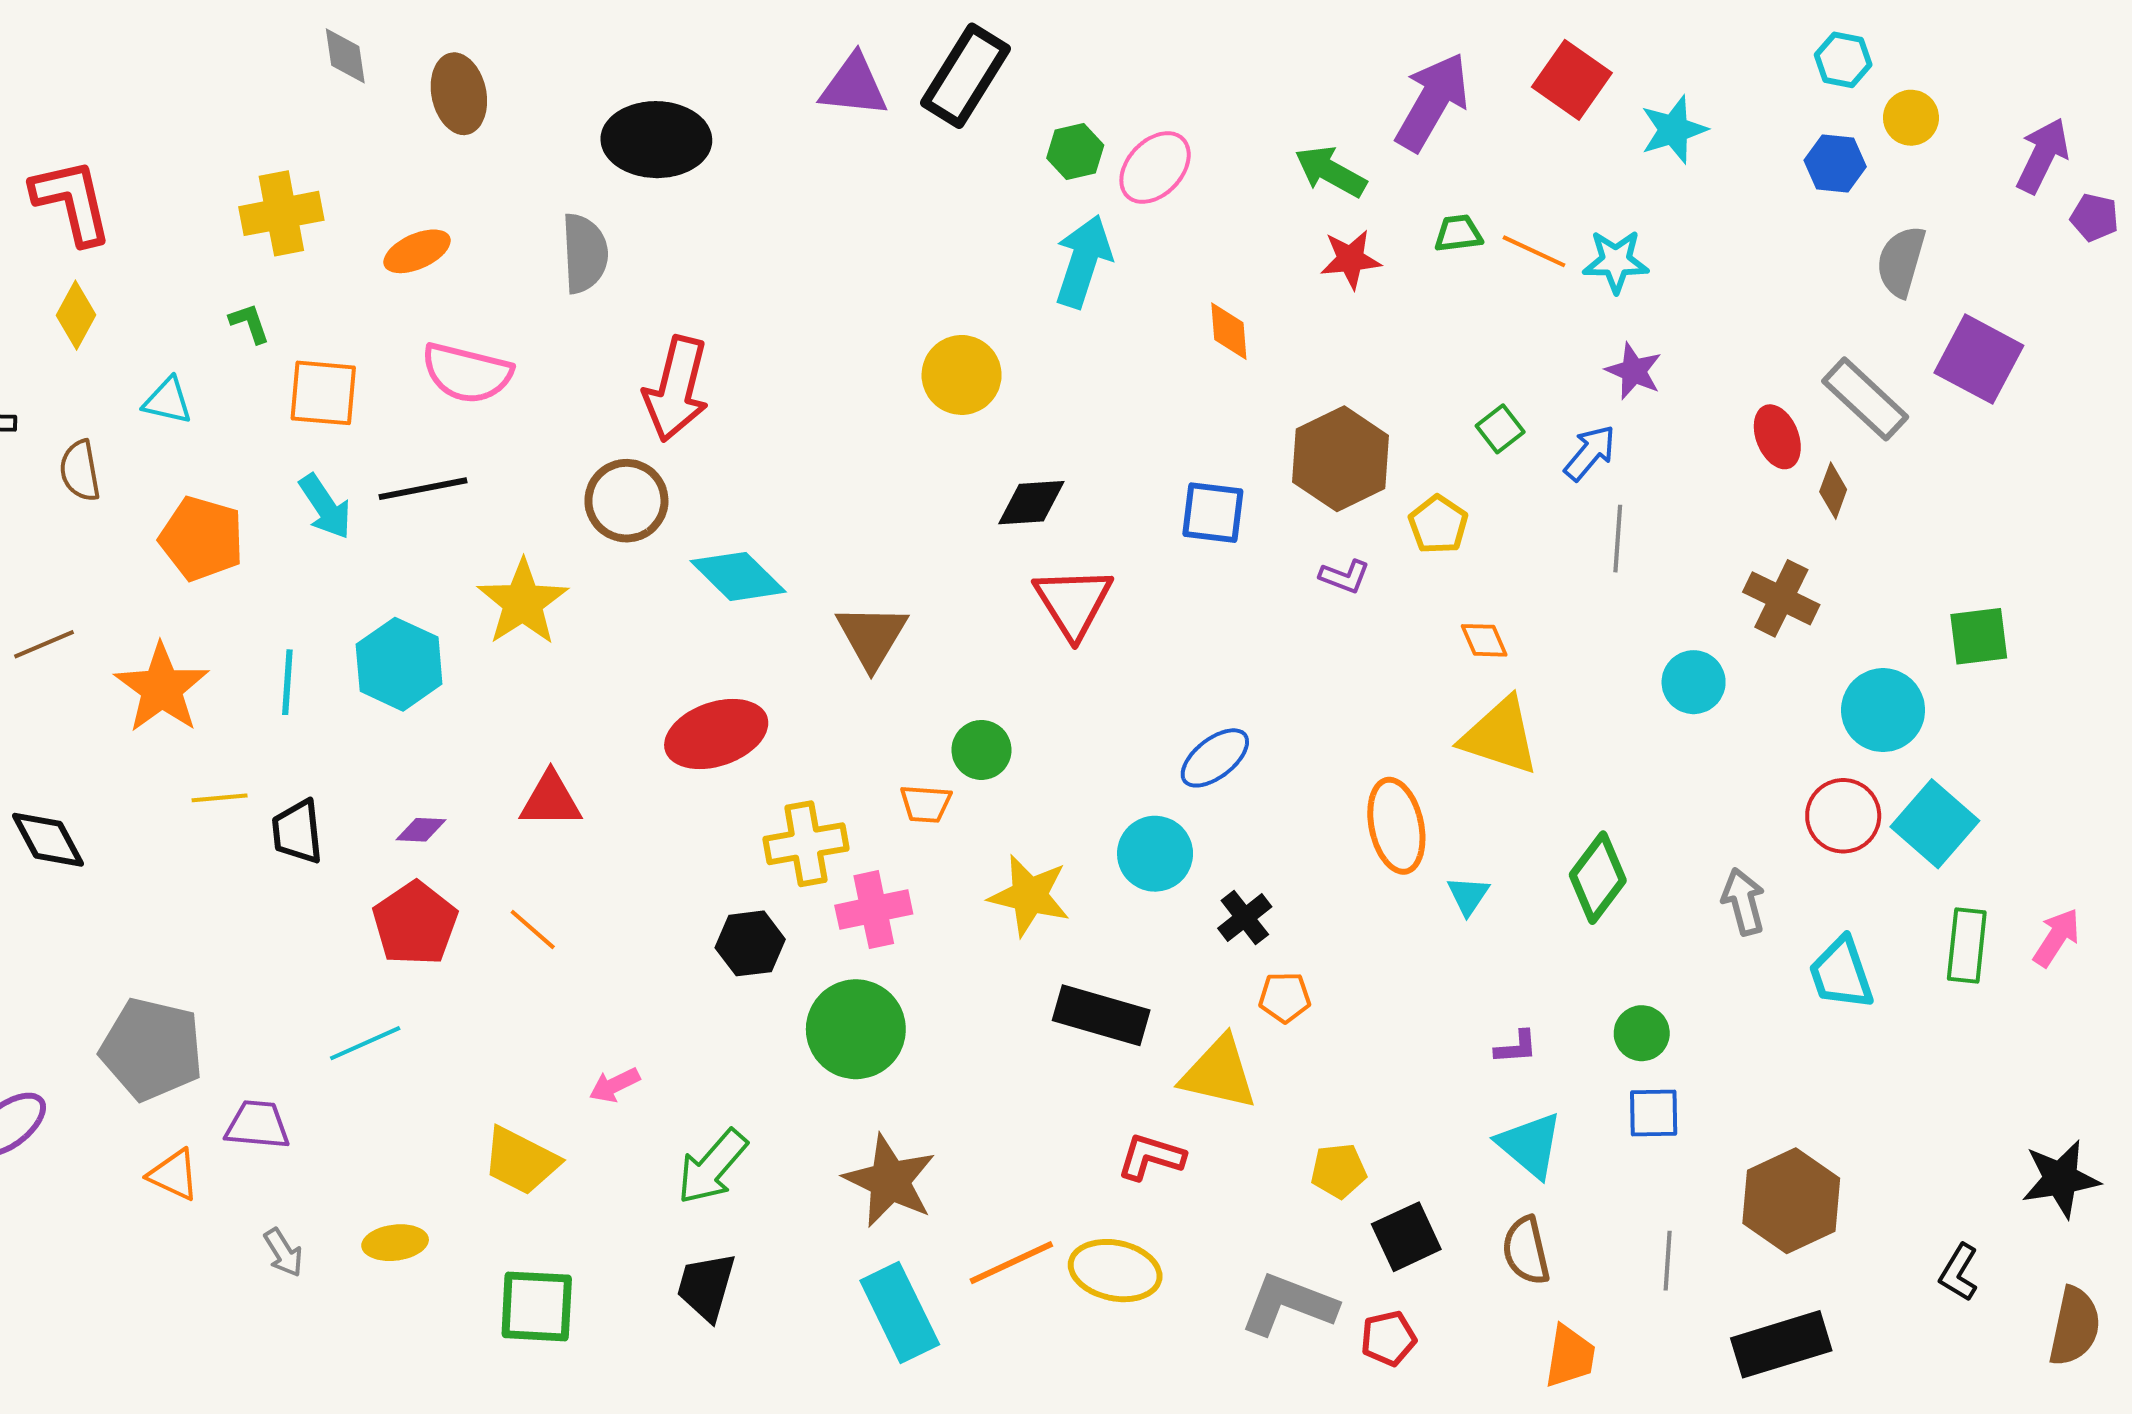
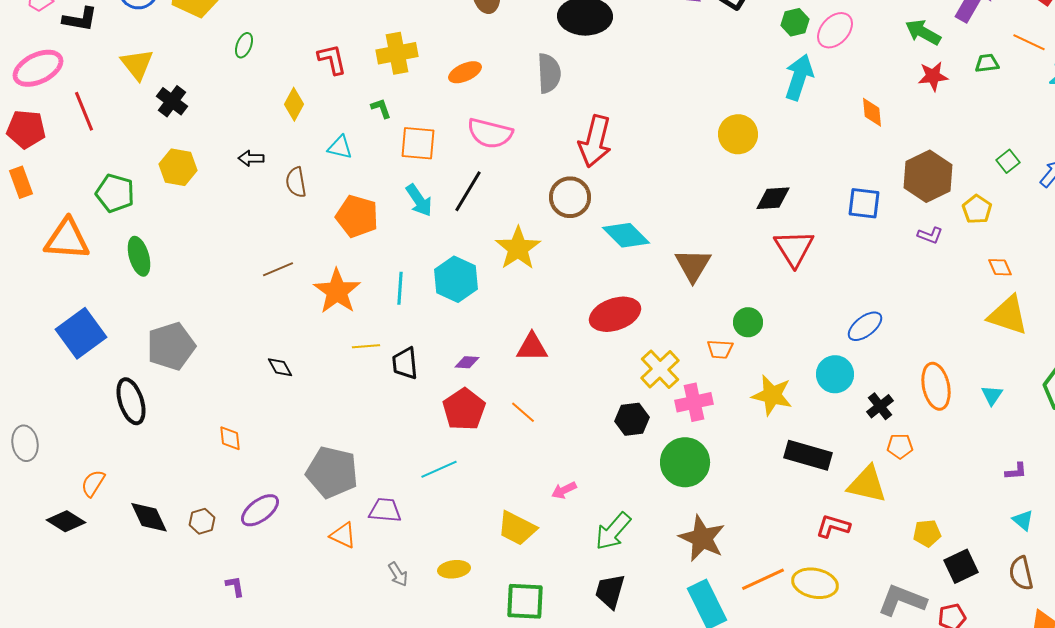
red L-shape: (72, 201) -> (332, 59), moved, size x0.7
orange line: (1534, 251) -> (1029, 42), moved
black line: (423, 489) -> (468, 191), turned -48
orange ellipse: (1396, 826) -> (936, 386), moved
black diamond: (48, 840) -> (280, 367), size x0.7
yellow cross: (806, 844) -> (660, 369), turned -33
cyan triangle: (1530, 1145) -> (1023, 520), size x0.6

